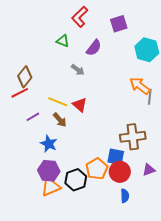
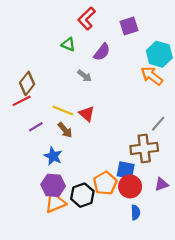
orange arrow: (140, 86) -> (152, 76), moved
gray line: (150, 97) -> (158, 124), moved, turned 35

